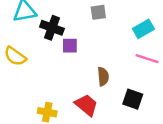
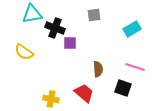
pink line: (147, 59) -> (135, 67), moved

